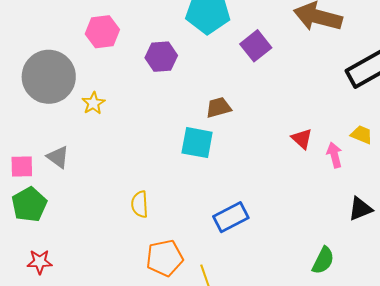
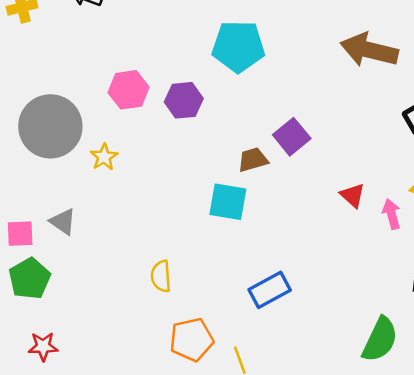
pink hexagon: (102, 32) -> (129, 90), moved
purple square: (256, 46) -> (292, 137), moved
green semicircle: (323, 260) -> (380, 340), size x1.4

